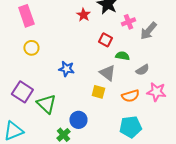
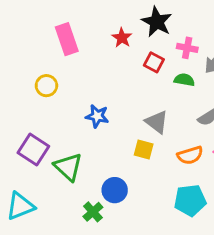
pink rectangle: (26, 16) -> (67, 39), moved
pink cross: (128, 22) -> (187, 48), turned 32
red square: (105, 40) -> (154, 62), moved
green semicircle: (122, 56) -> (184, 80), moved

